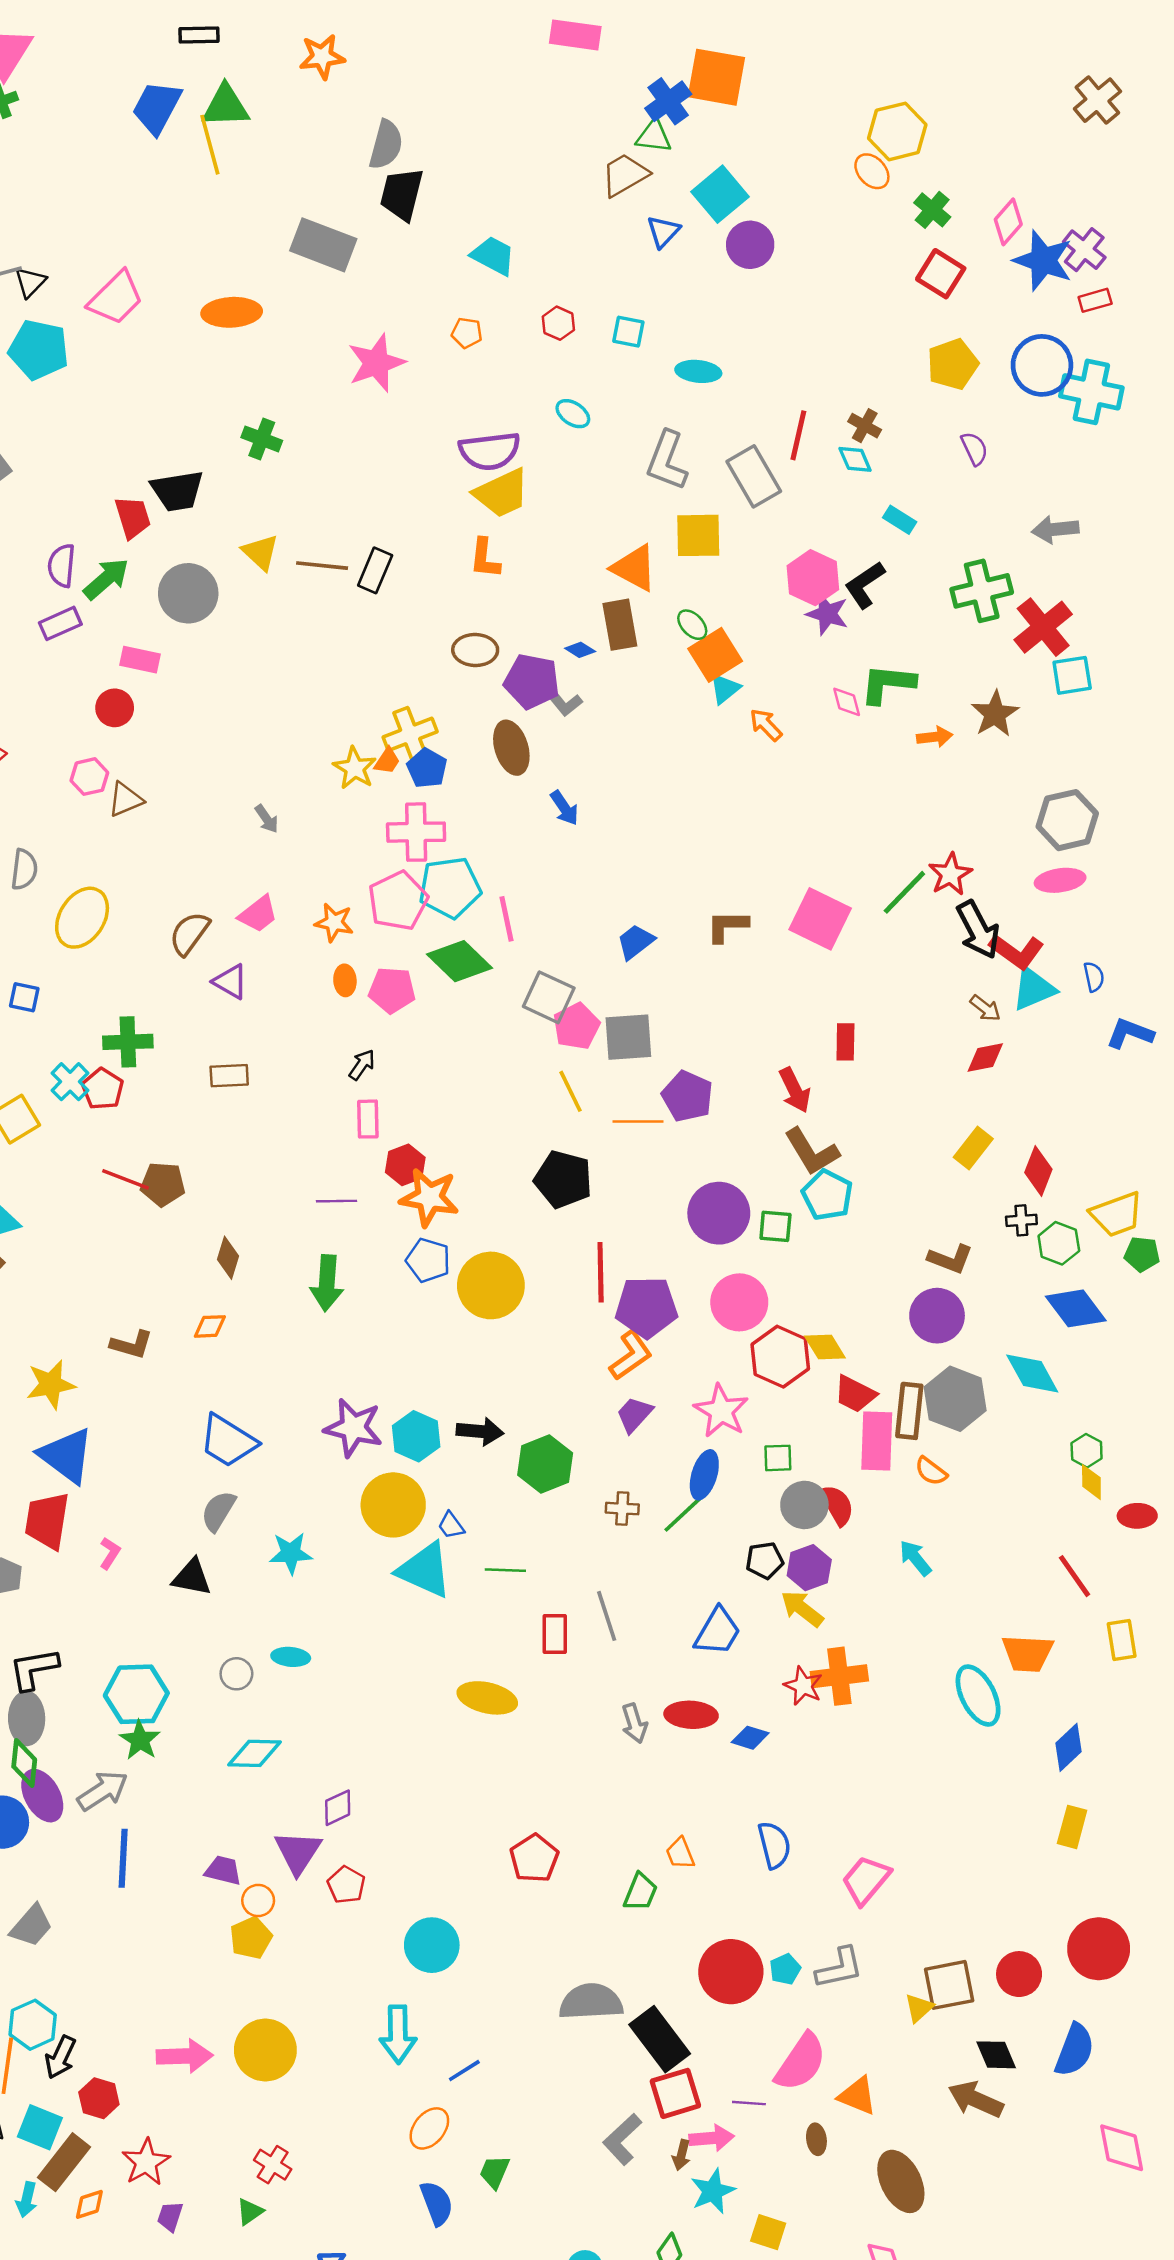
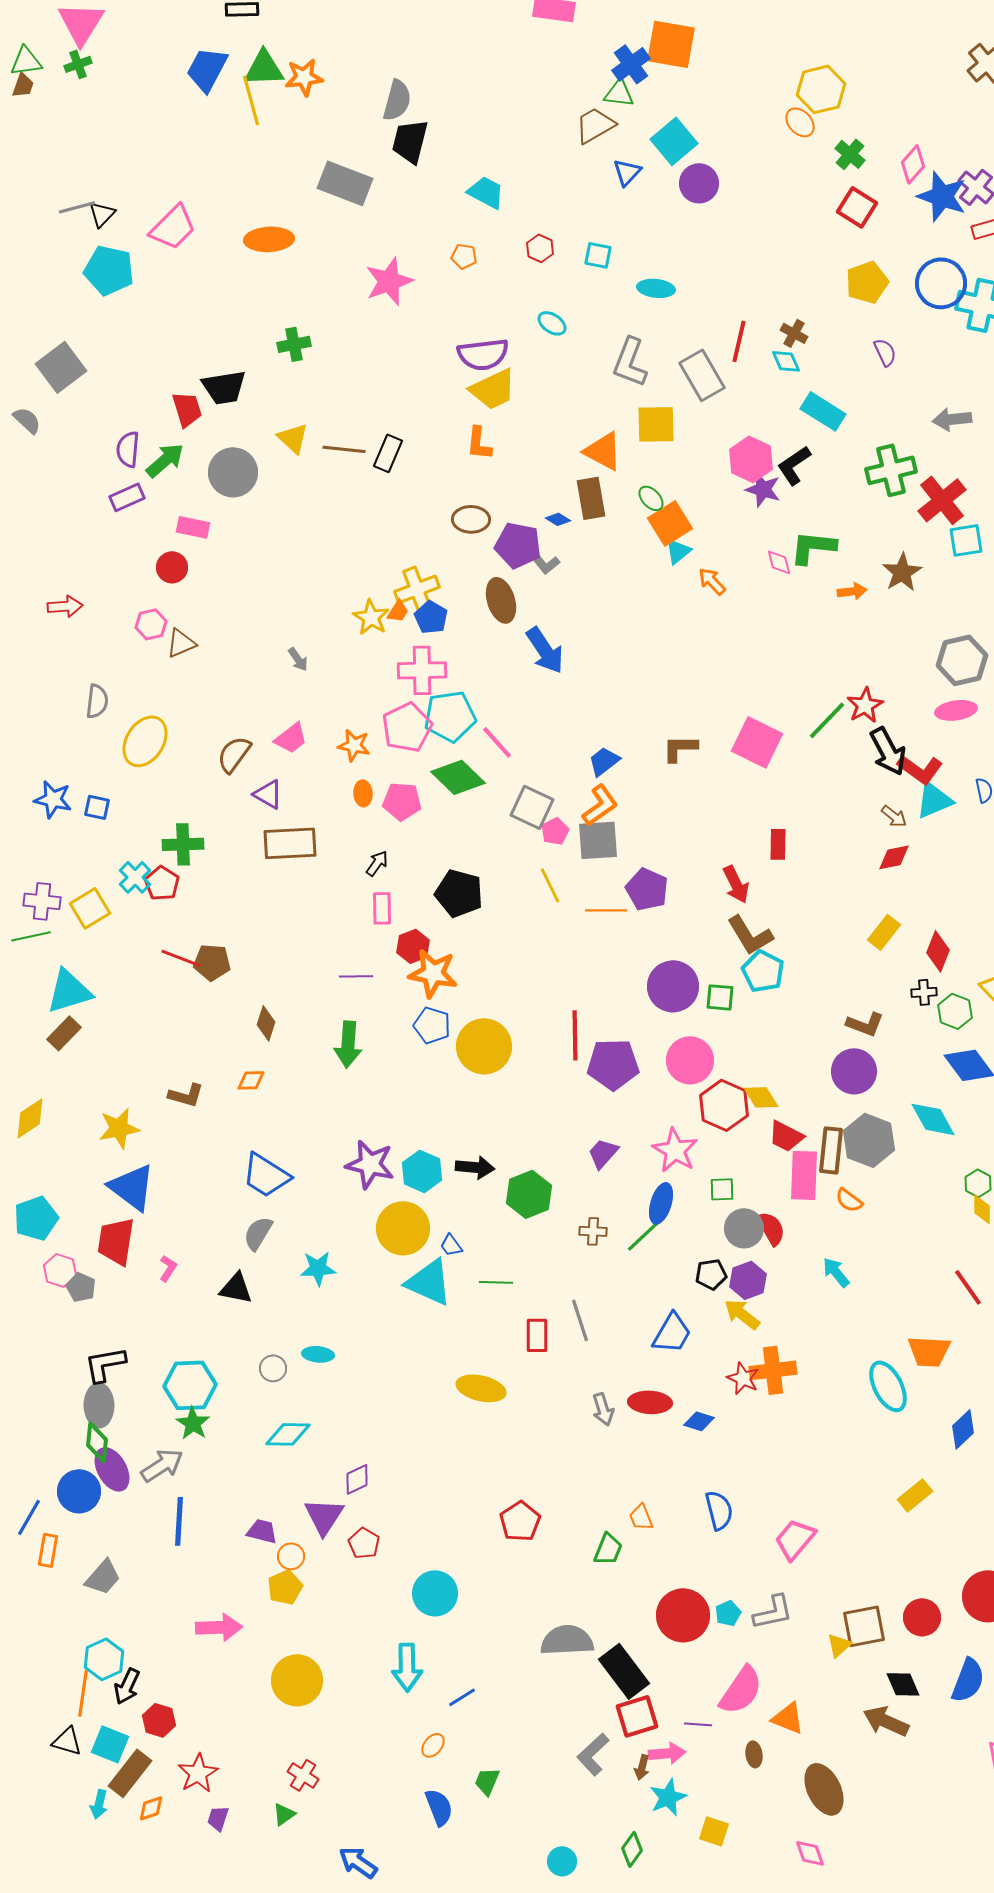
orange star: (322, 57) -> (304, 77), moved
green cross: (262, 439) -> (294, 344), turned -32
cyan rectangle: (900, 520) -> (823, 411), size x1.6
blue arrow: (564, 808) -> (545, 650), size x1.6
pink line: (507, 919) -> (497, 742), turned -30
pink pentagon: (576, 1026) -> (555, 831), size x0.7
brown rectangle: (229, 1076) -> (290, 843), moved, size x1.6
black pentagon: (563, 1179) -> (459, 893), moved
orange L-shape: (631, 1355) -> (600, 805), moved
yellow rectangle: (1072, 1827) -> (915, 1495), moved, turned 36
pink arrow: (185, 2056) -> (219, 1627), moved
orange ellipse: (429, 2128) -> (433, 1745), size x0.7

